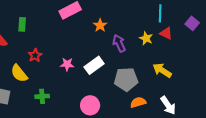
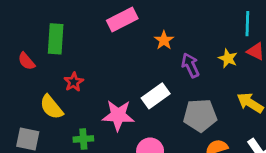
green rectangle: (22, 24) -> (56, 39), size x1.5
pink star: (67, 64) -> (118, 115), moved, size x1.6

